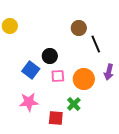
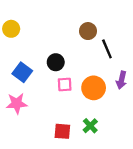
blue square: (31, 70) -> (22, 72), moved
pink star: (29, 102) -> (17, 103), moved
green cross: (74, 104) -> (90, 126), moved

